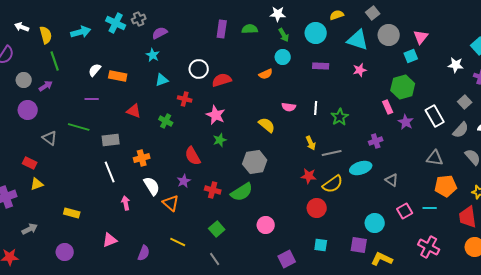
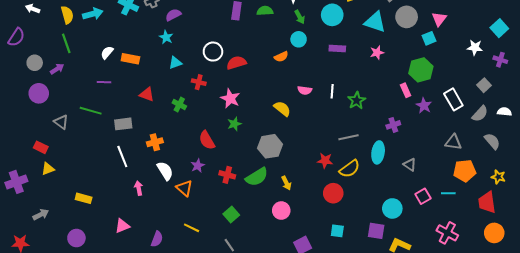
yellow semicircle: (46, 35) -> (67, 15), moved
yellow arrow: (311, 143) -> (286, 183), moved
cyan ellipse: (361, 168) -> (378, 152), turned -65

